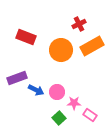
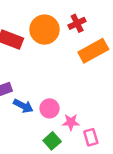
orange circle: (61, 50) -> (45, 30), moved
pink rectangle: (90, 115) -> (91, 137), turned 40

